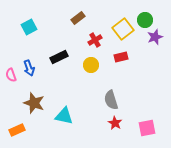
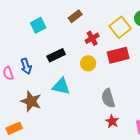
cyan square: (29, 27) -> (38, 25), moved
red rectangle: (121, 57) -> (118, 55), size x1.5
cyan triangle: (64, 116) -> (61, 86), moved

